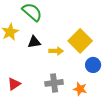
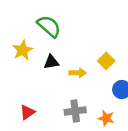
yellow square: (80, 41) -> (106, 61), size x0.6

